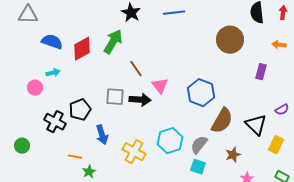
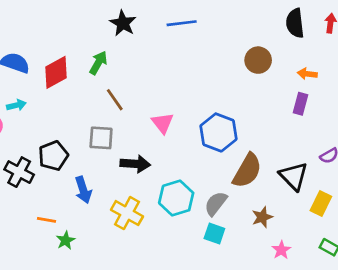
brown circle: (230, 40) -> (258, 60), size x0.7
green arrow: (113, 42) -> (98, 63), size x0.7
orange arrow: (279, 45) -> (307, 74), moved
brown line: (136, 69) -> (115, 100), moved
black arrow: (140, 100) -> (135, 164), moved

